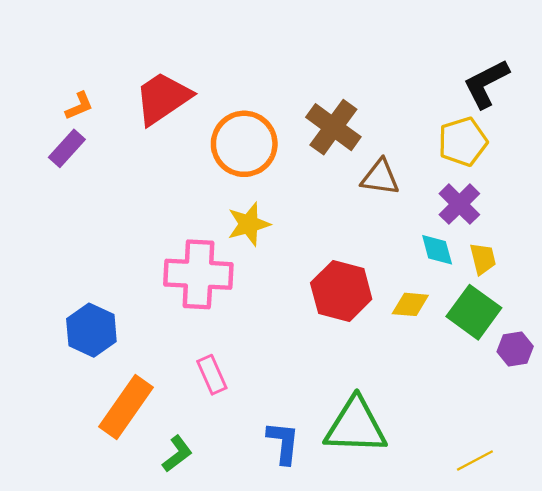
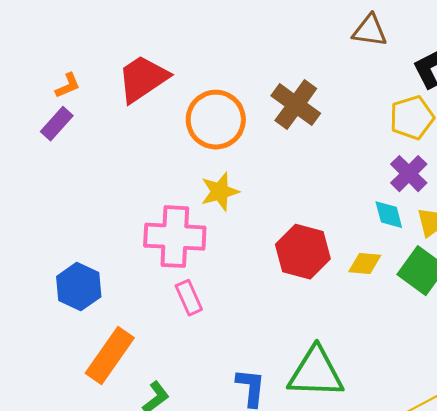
brown triangle: (380, 177) -> (370, 31), moved
pink rectangle: (212, 375) -> (189, 298), moved

